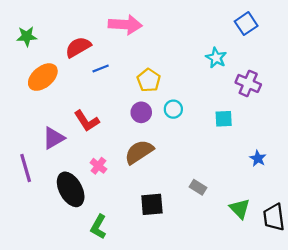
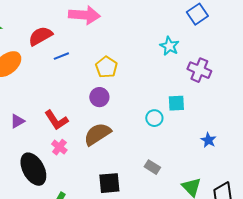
cyan circle: (173, 109) -> (154, 118), moved
red L-shape: (87, 121) -> (56, 120), moved
purple triangle: (53, 138) -> (17, 121), size x0.7

